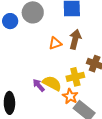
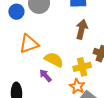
orange triangle: (55, 43) -> (29, 44), moved, size x1.5
yellow semicircle: (52, 83) -> (54, 60), moved

